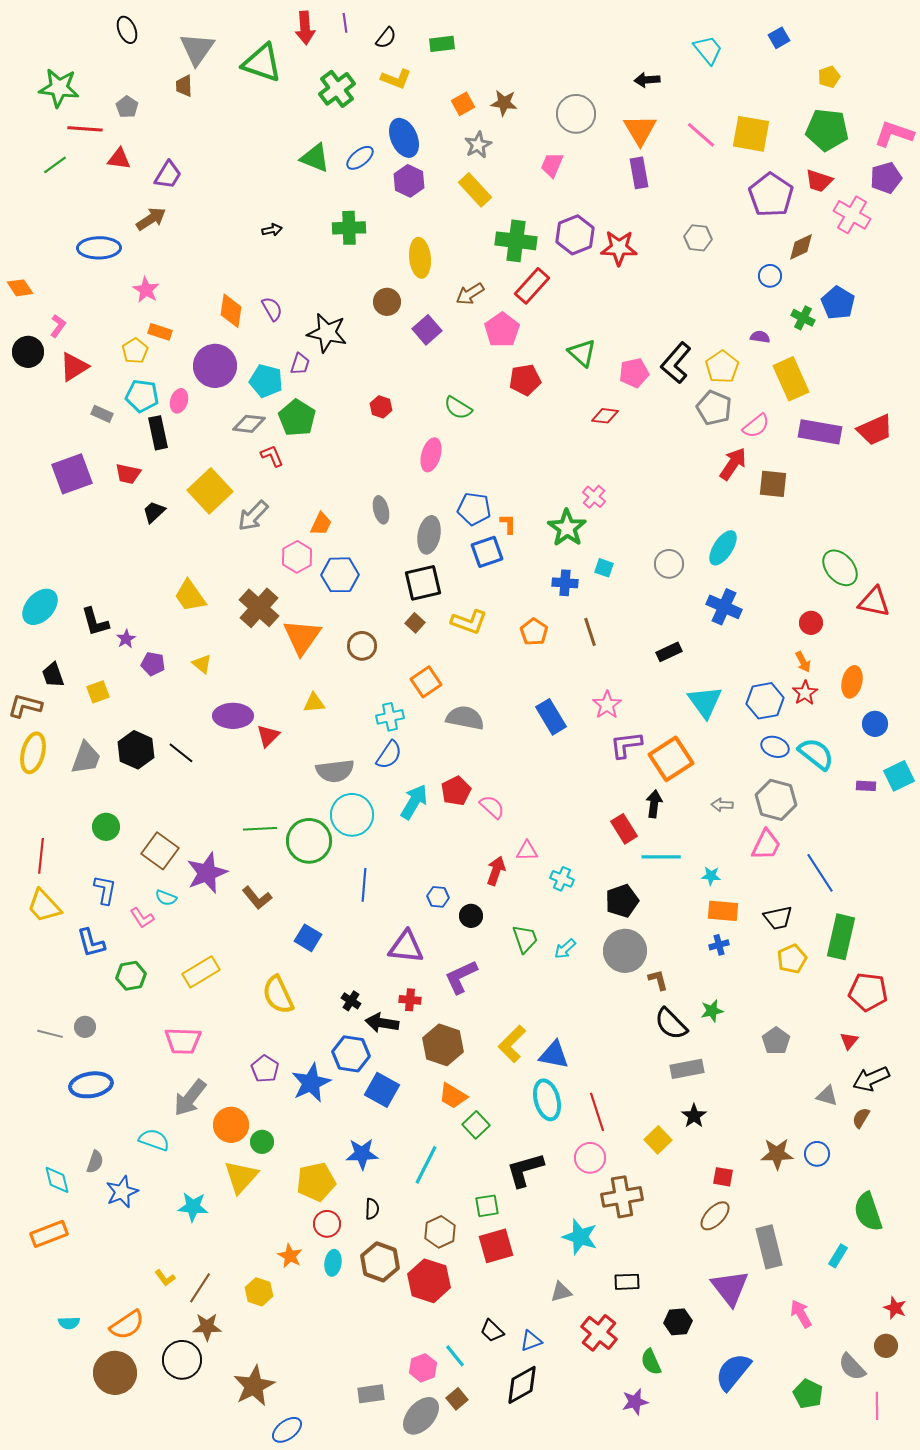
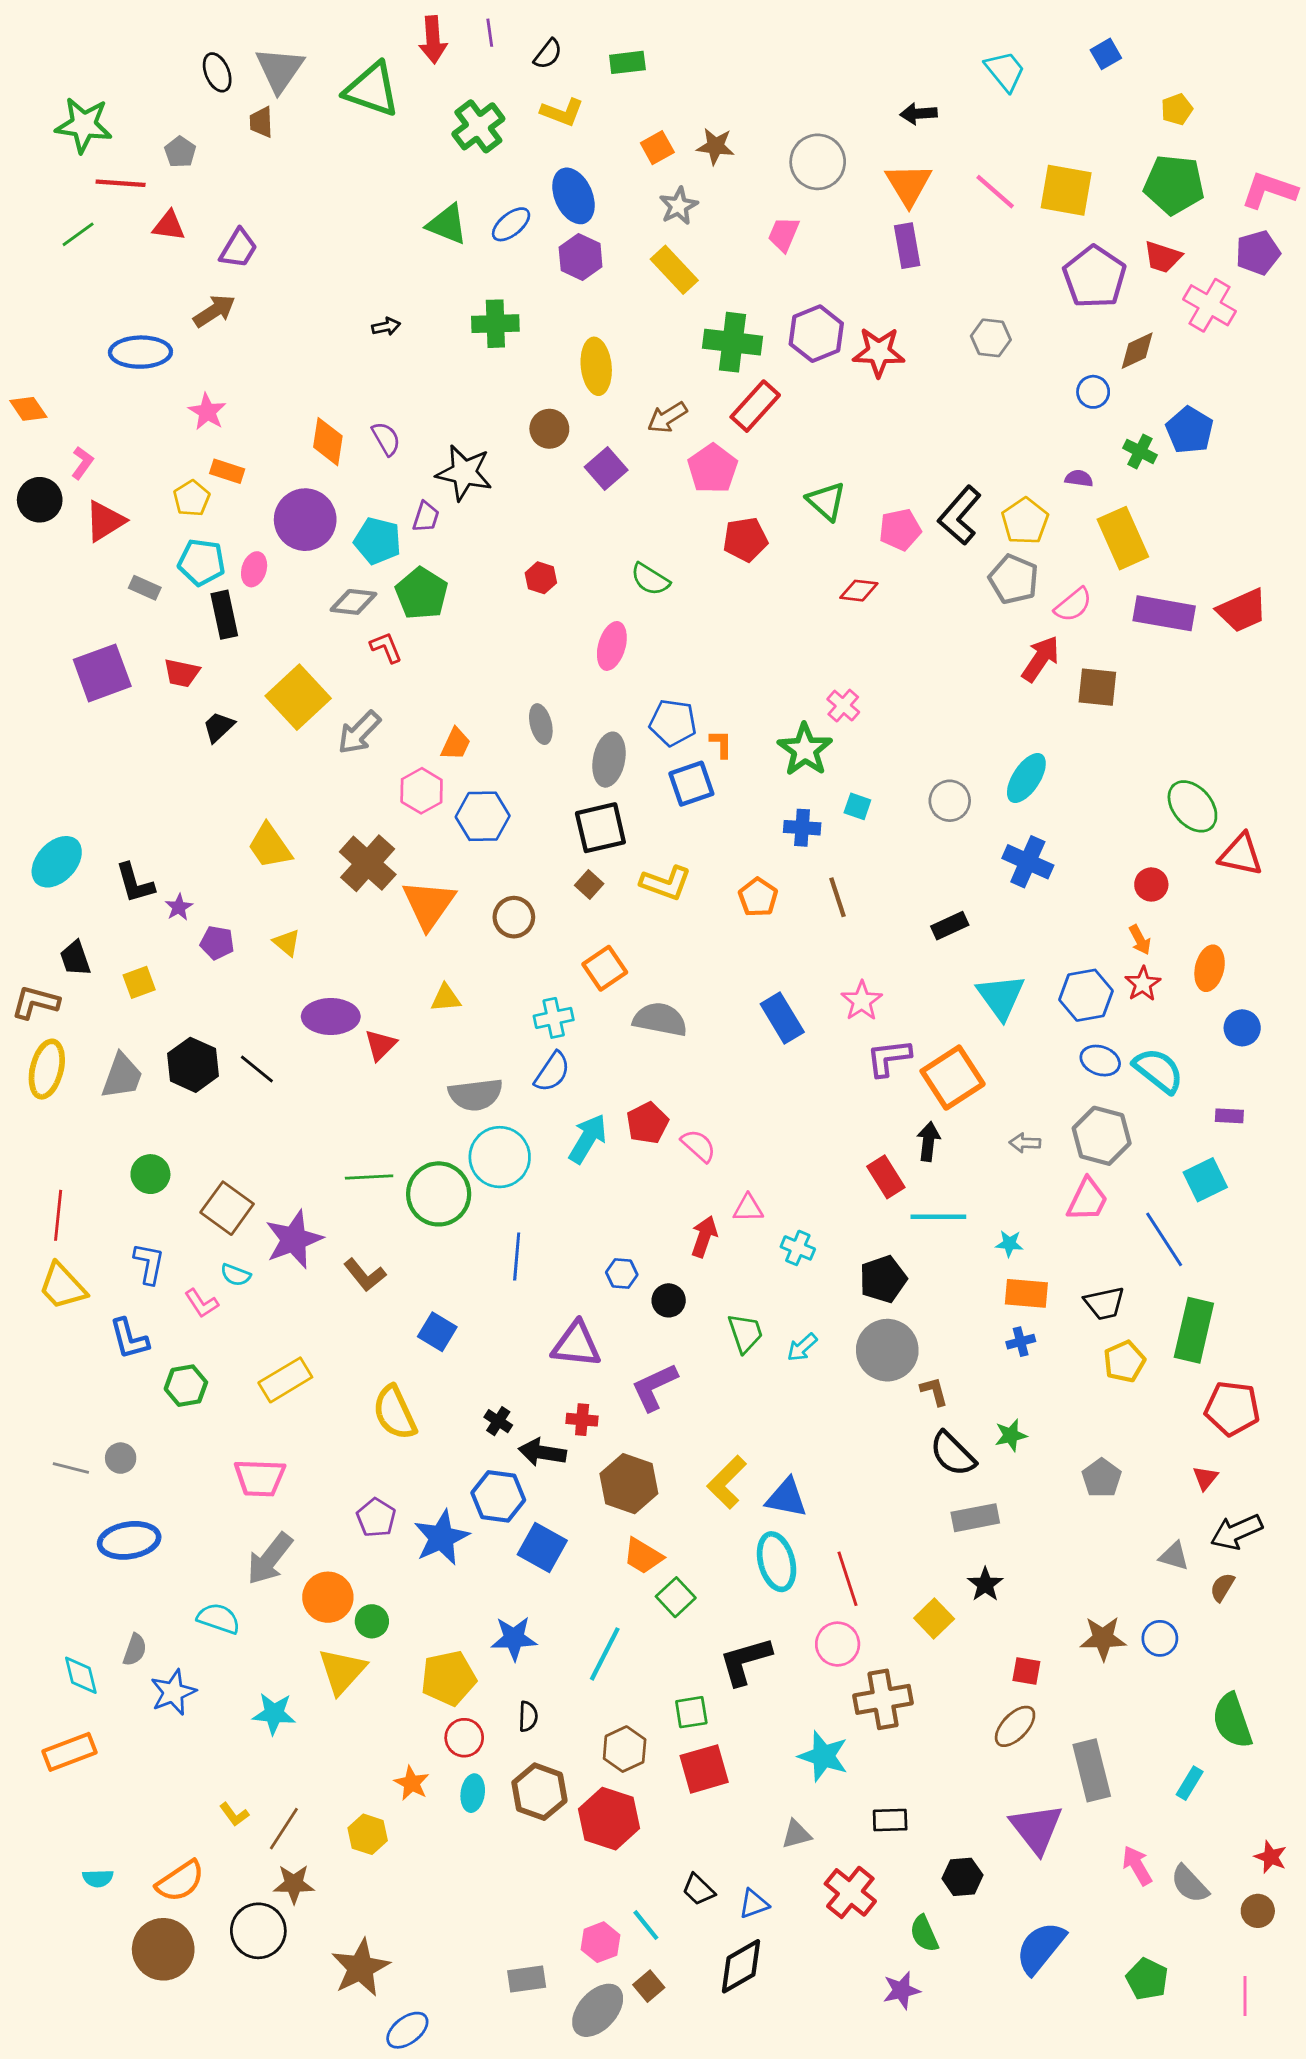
black ellipse: (127, 30) -> (217, 72), moved
cyan square: (899, 776) -> (1205, 1180), moved
gray semicircle: (852, 1367) -> (1190, 1884), moved

